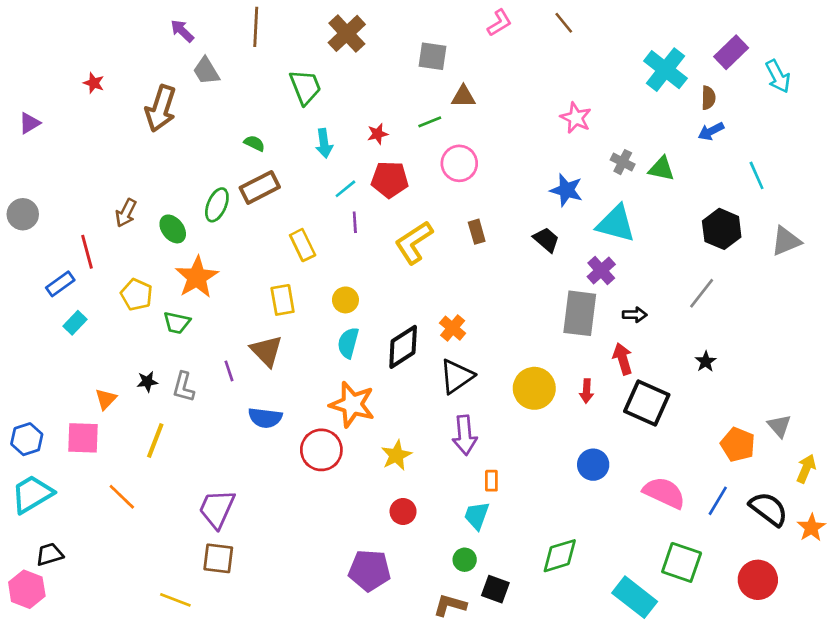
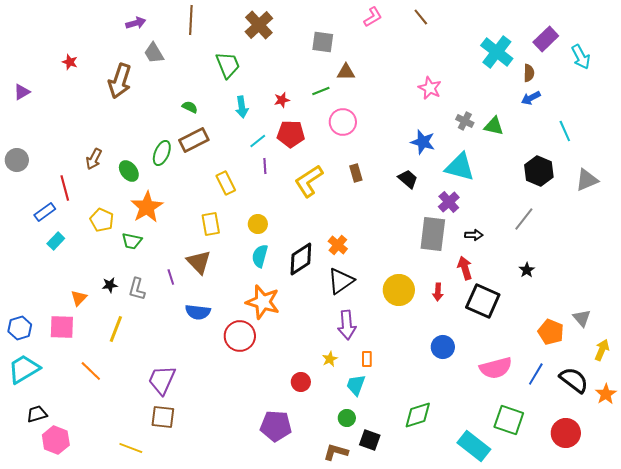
purple arrow: (182, 31) -> (136, 23), turned 120
yellow star: (396, 455) -> (330, 359), moved, size x0.7
pink semicircle: (664, 493) -> (496, 368), turned 140
pink hexagon: (27, 589) -> (56, 440), moved

